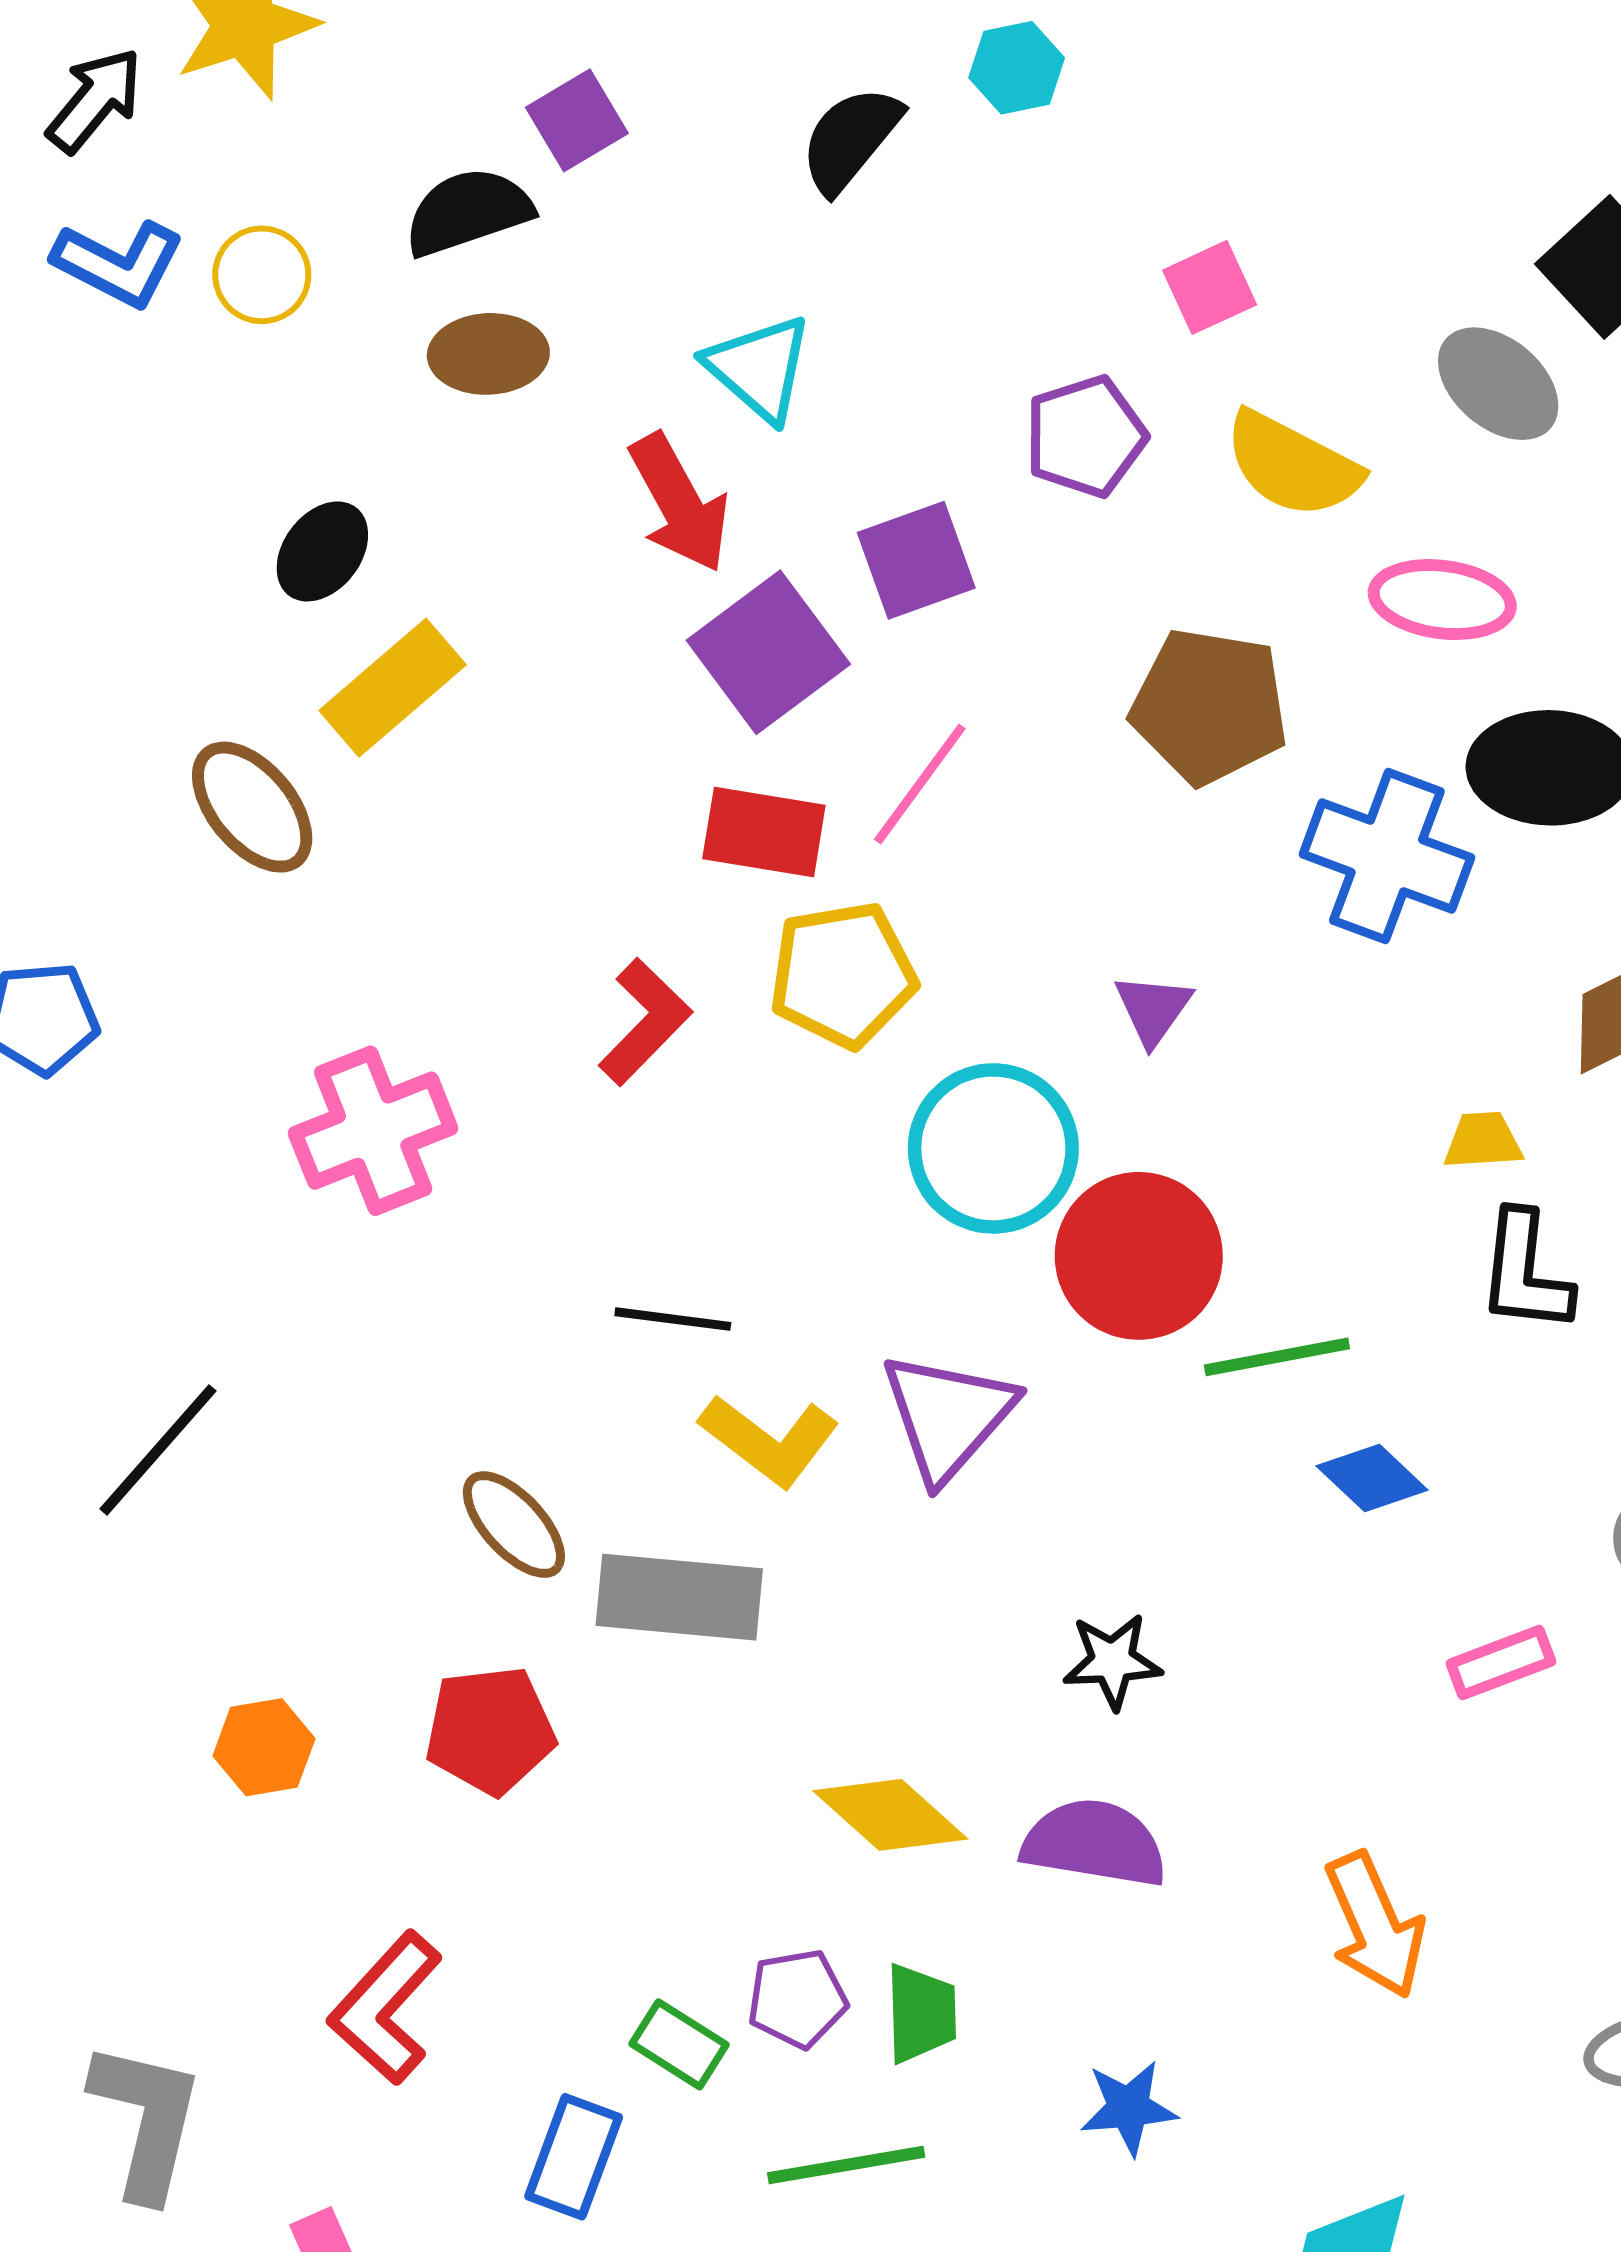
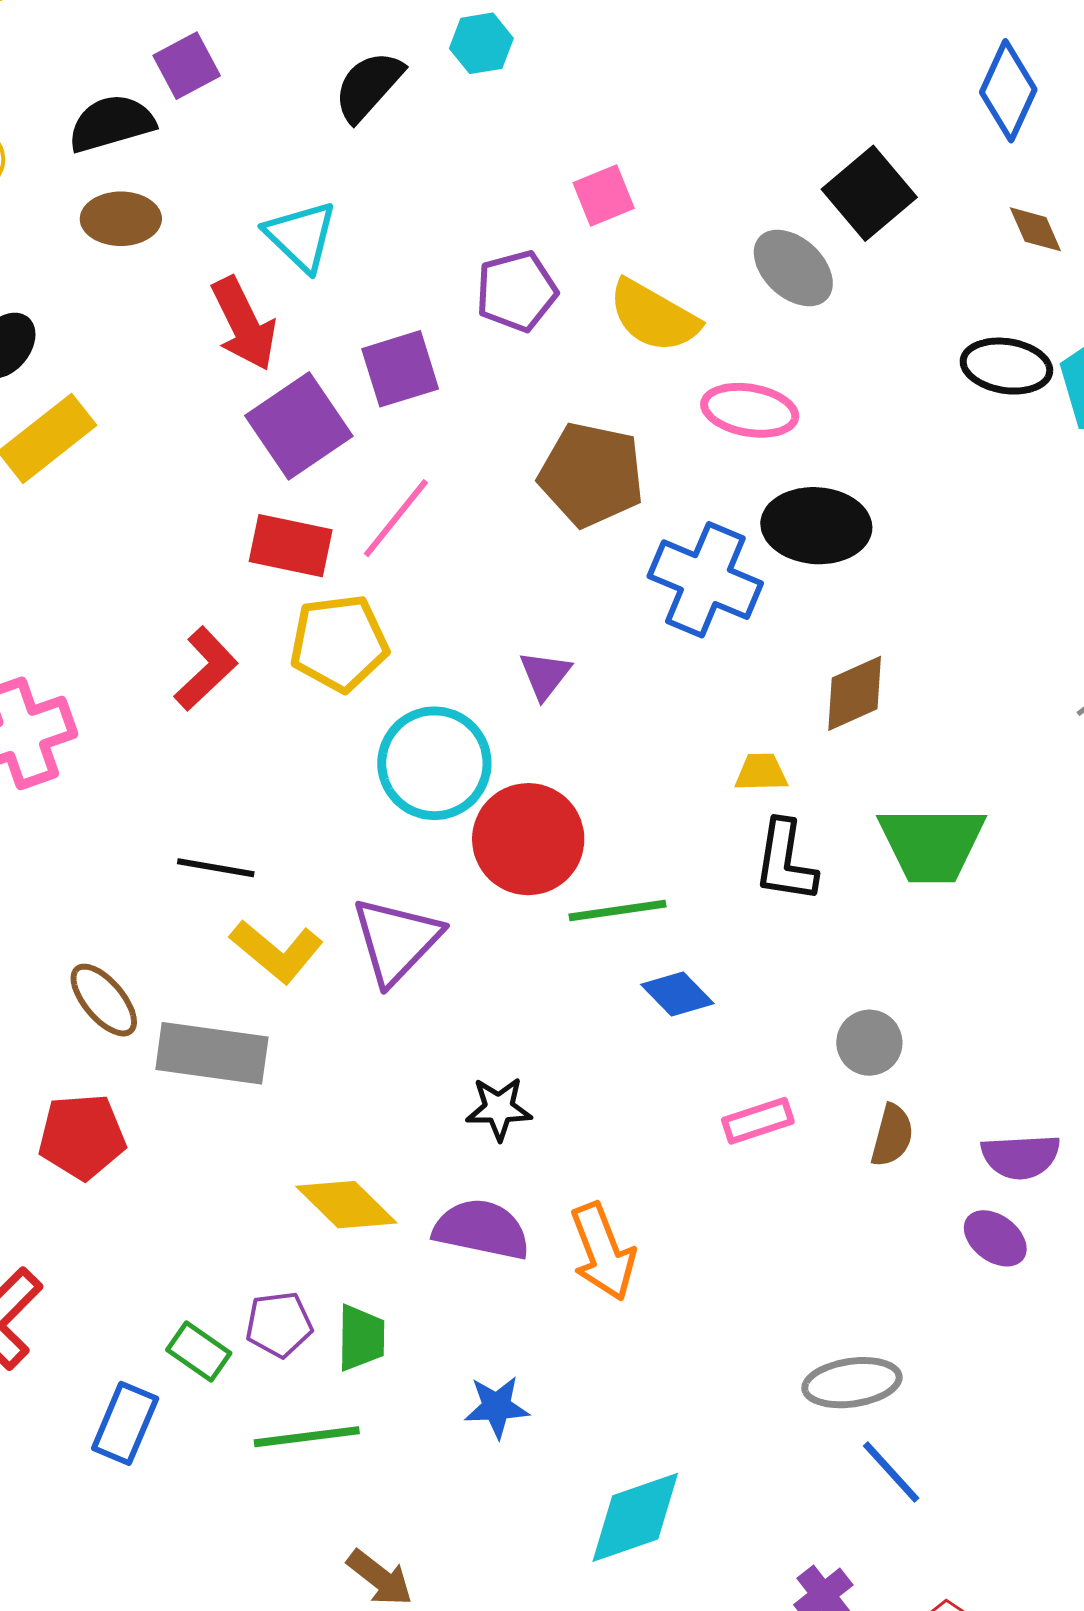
orange arrow: (1375, 1925) -> (603, 1252), moved

